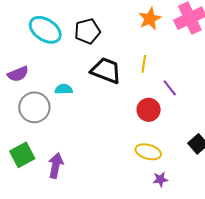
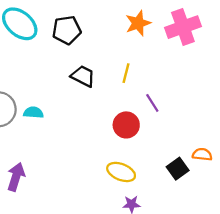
black trapezoid: (106, 70) -> (83, 76), size x0.7
cyan semicircle: (64, 89) -> (33, 113), moved

